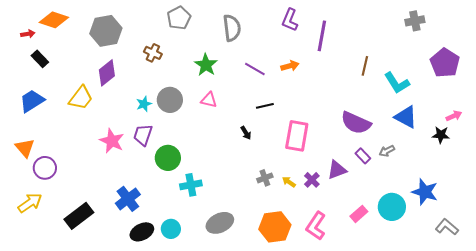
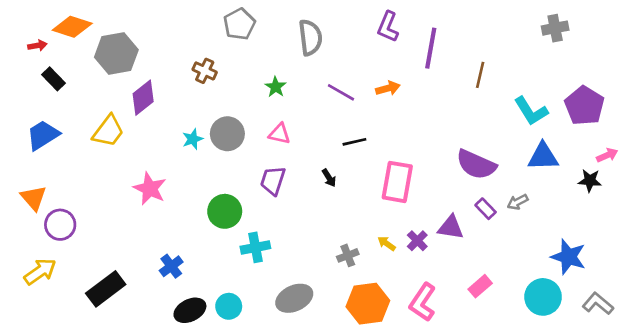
gray hexagon: (106, 31) -> (116, 53), moved
purple pentagon: (445, 63) -> (584, 106), moved
green star: (206, 65) -> (276, 87), size x0.7
brown line: (365, 66) -> (480, 75), moved
blue triangle: (406, 117) -> (543, 156), turned -30
purple trapezoid: (143, 135) -> (273, 181), moved
purple triangle: (337, 170) -> (451, 227), turned 30
gray cross: (265, 178) -> (348, 255), moved
blue cross: (128, 199) -> (171, 266), size x0.7
cyan circle: (392, 207) -> (543, 297), moved

